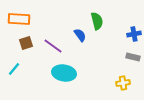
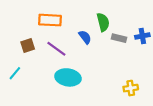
orange rectangle: (19, 19) -> (50, 20), moved
gray rectangle: (133, 57) -> (119, 38), moved

